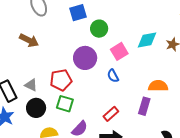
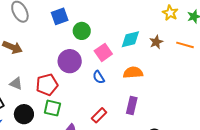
gray triangle: (31, 85) -> (16, 84), moved
orange semicircle: (158, 86) -> (133, 73), moved

